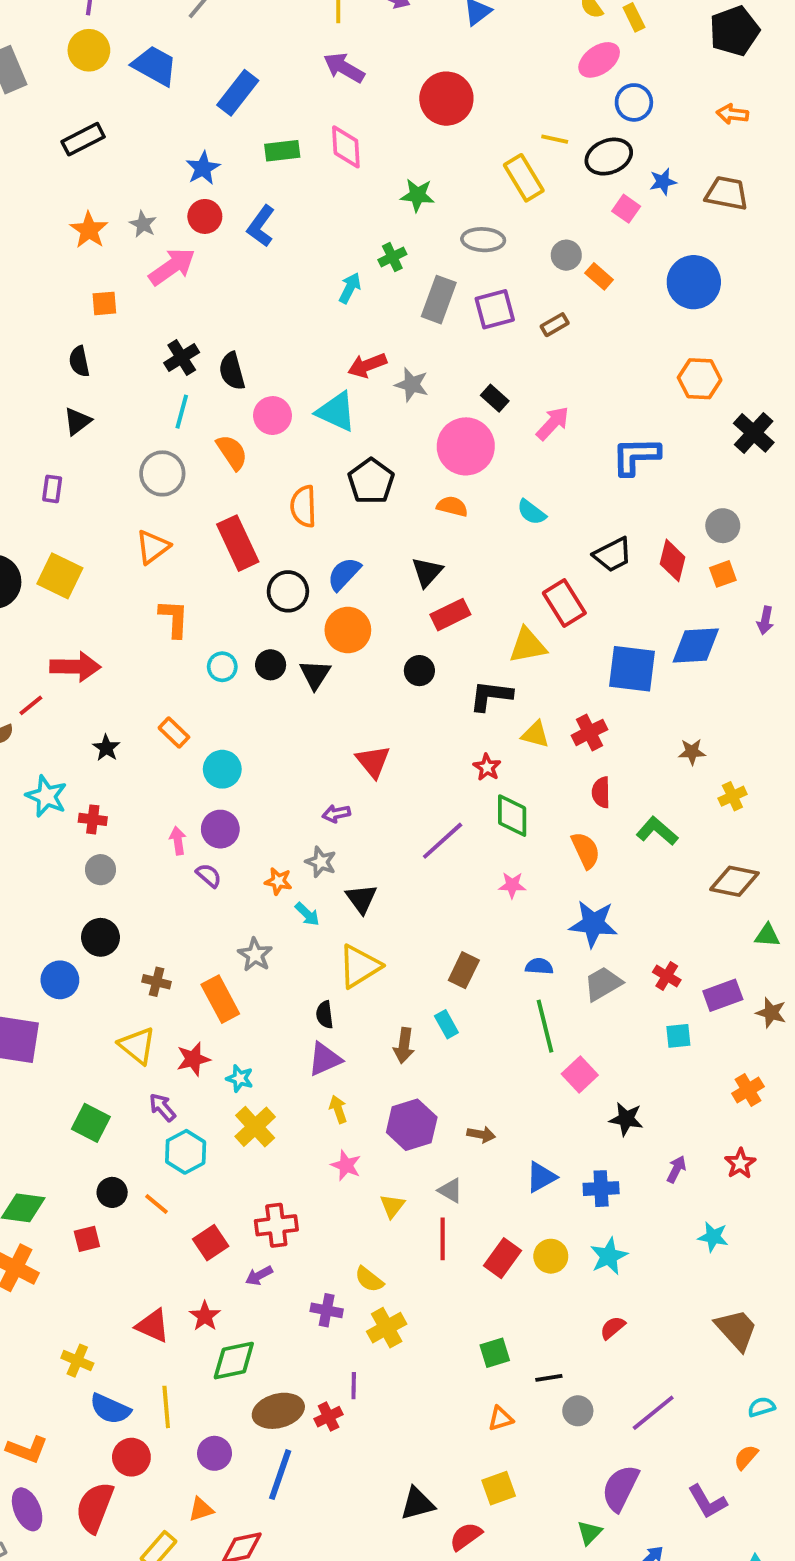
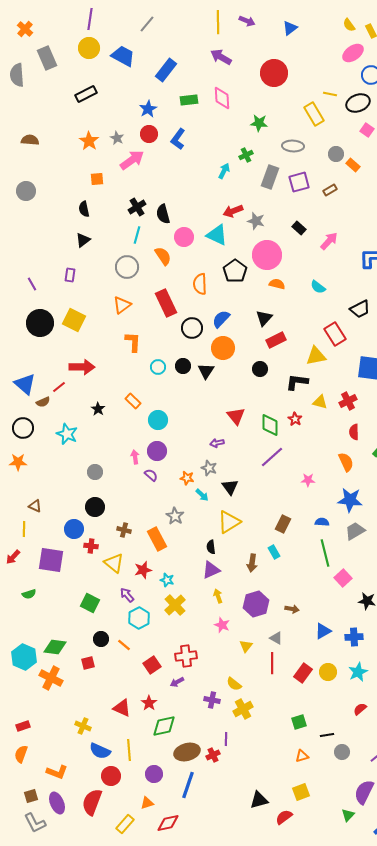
pink circle: (466, 446) -> (267, 255), moved
green diamond: (512, 816) -> (270, 425), moved
red cross: (93, 819) -> (91, 546), moved

